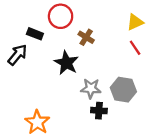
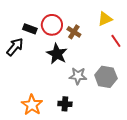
red circle: (61, 16) -> (52, 25), moved
yellow triangle: (135, 22) -> (105, 19), moved
black cross: (99, 111) -> (65, 104), moved

